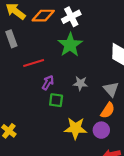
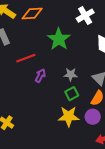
white cross: (71, 17) -> (85, 16), moved
green square: (56, 100) -> (72, 94), moved, turned -32

